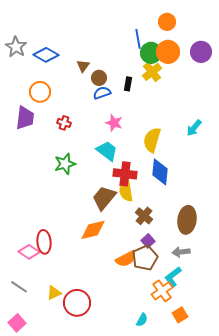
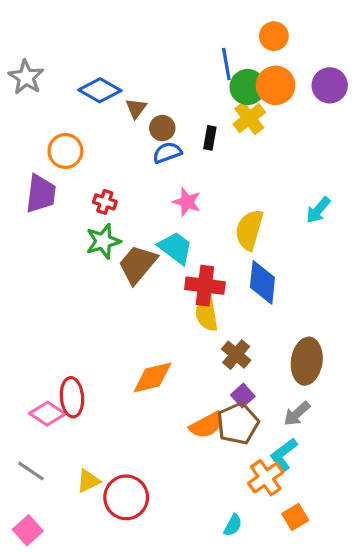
blue diamond: (46, 55) -> (100, 90), moved
green star: (65, 164) -> (103, 241), moved
brown trapezoid: (104, 198) -> (138, 264), moved
gray arrow: (181, 252) -> (297, 414), turned -36

